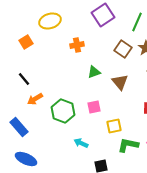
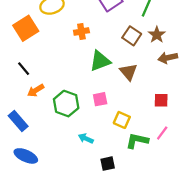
orange square: (26, 42) -> (26, 28), size x1.6
green triangle: (94, 72) -> (100, 61), size x1.5
yellow square: (114, 126) -> (122, 120), turned 35

